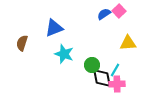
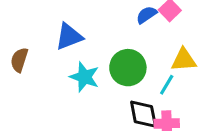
green circle: (92, 65) -> (128, 68), moved, size x1.5
cyan line: (115, 70) -> (167, 85), moved

